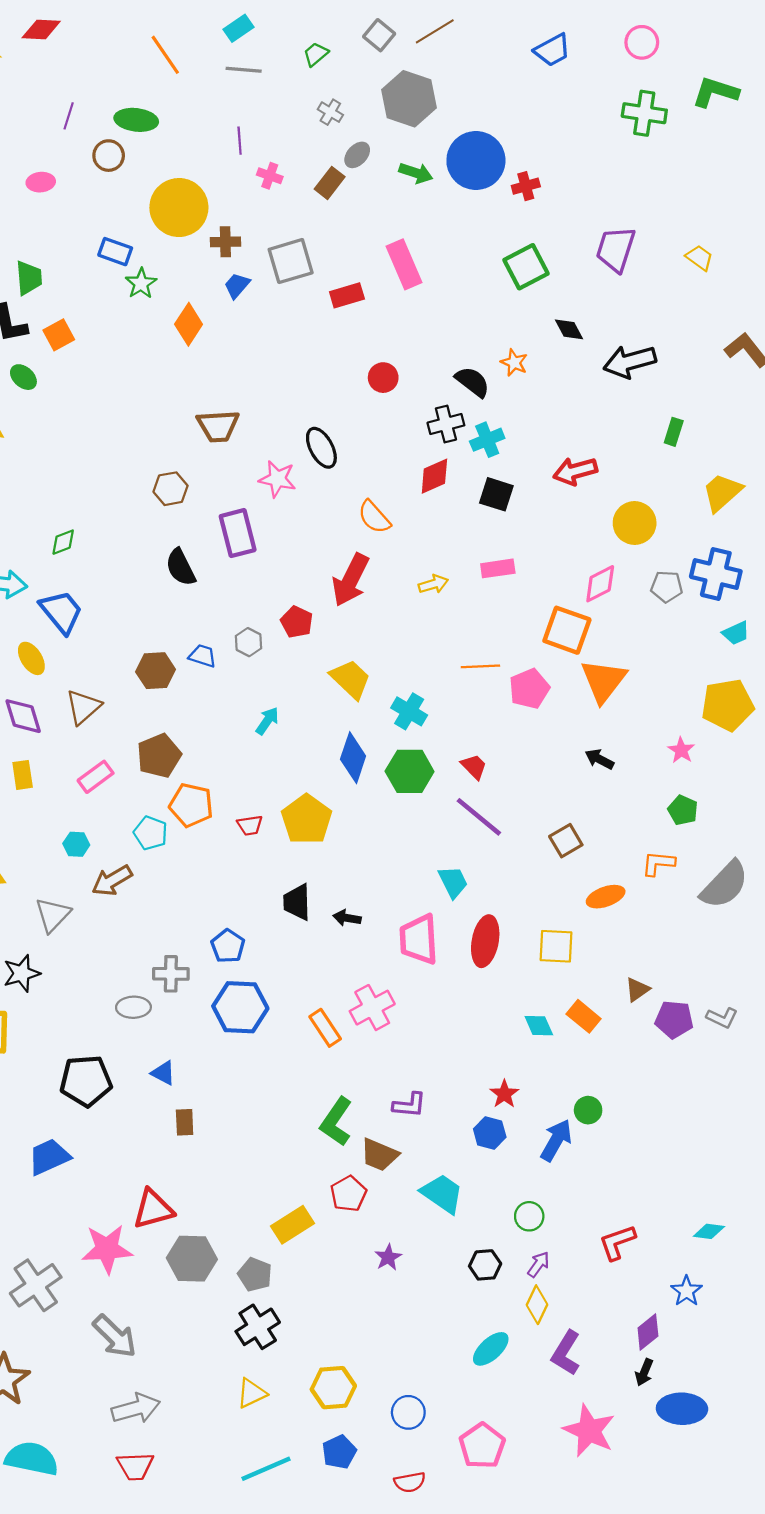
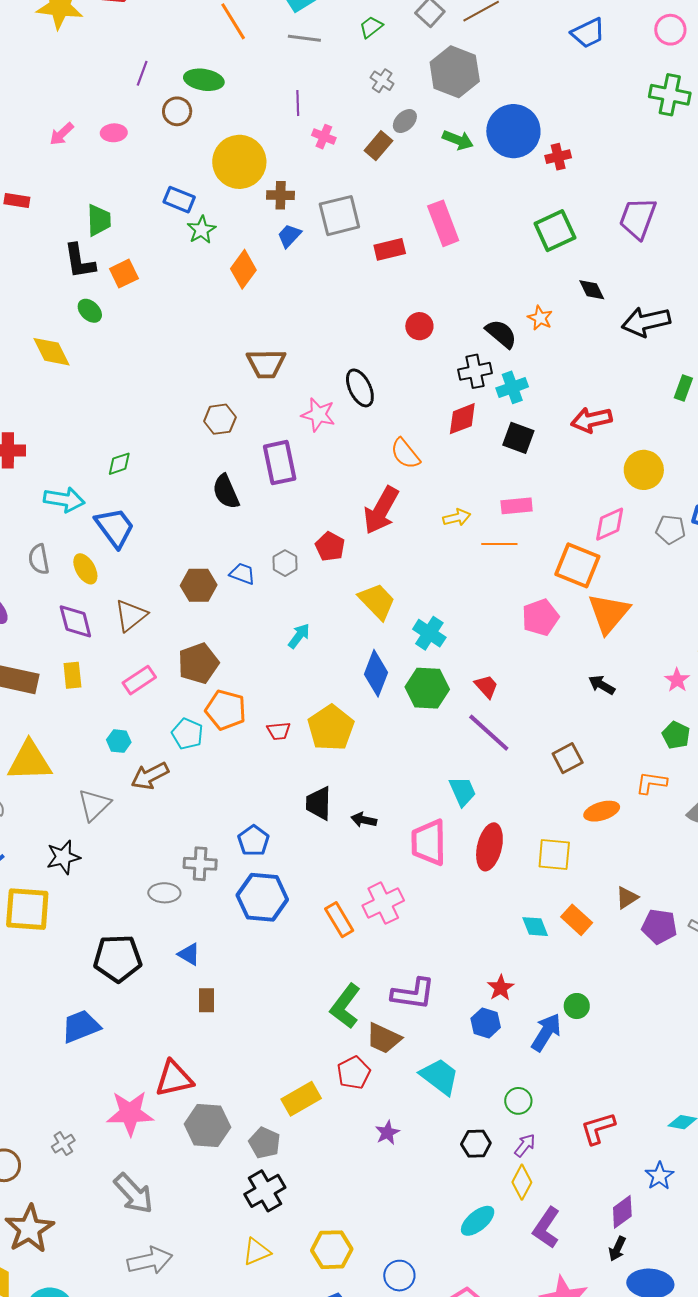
orange line: (480, 666) -> (499, 544), moved
purple L-shape: (409, 1105) -> (413, 994), size x1.4
gray cross: (36, 1285) -> (63, 1144), size x0.5

